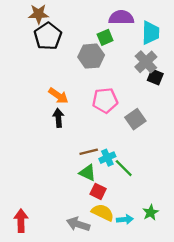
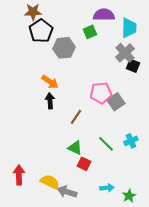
gray hexagon: (91, 56) -> (64, 48), moved
pink pentagon: (105, 100) -> (101, 93), moved
brown line: (89, 152) -> (76, 117), moved, turned -42
cyan cross: (107, 158) -> (131, 141), moved
yellow semicircle: (103, 212) -> (50, 182), moved
green star: (151, 212) -> (129, 196), moved
red arrow: (21, 221) -> (19, 175), moved

